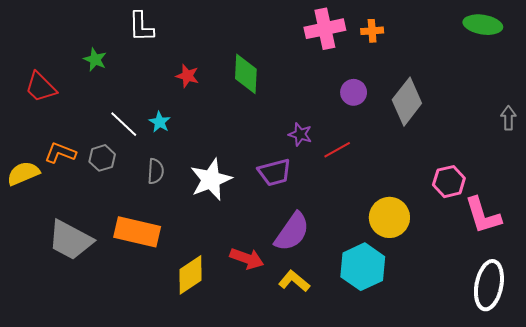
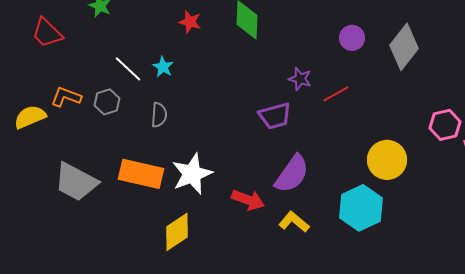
white star: (211, 180) -> (192, 174), moved
yellow diamond: (190, 275) -> (177, 232), moved

